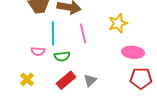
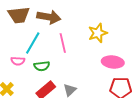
cyan line: (53, 33) -> (33, 43), turned 30

